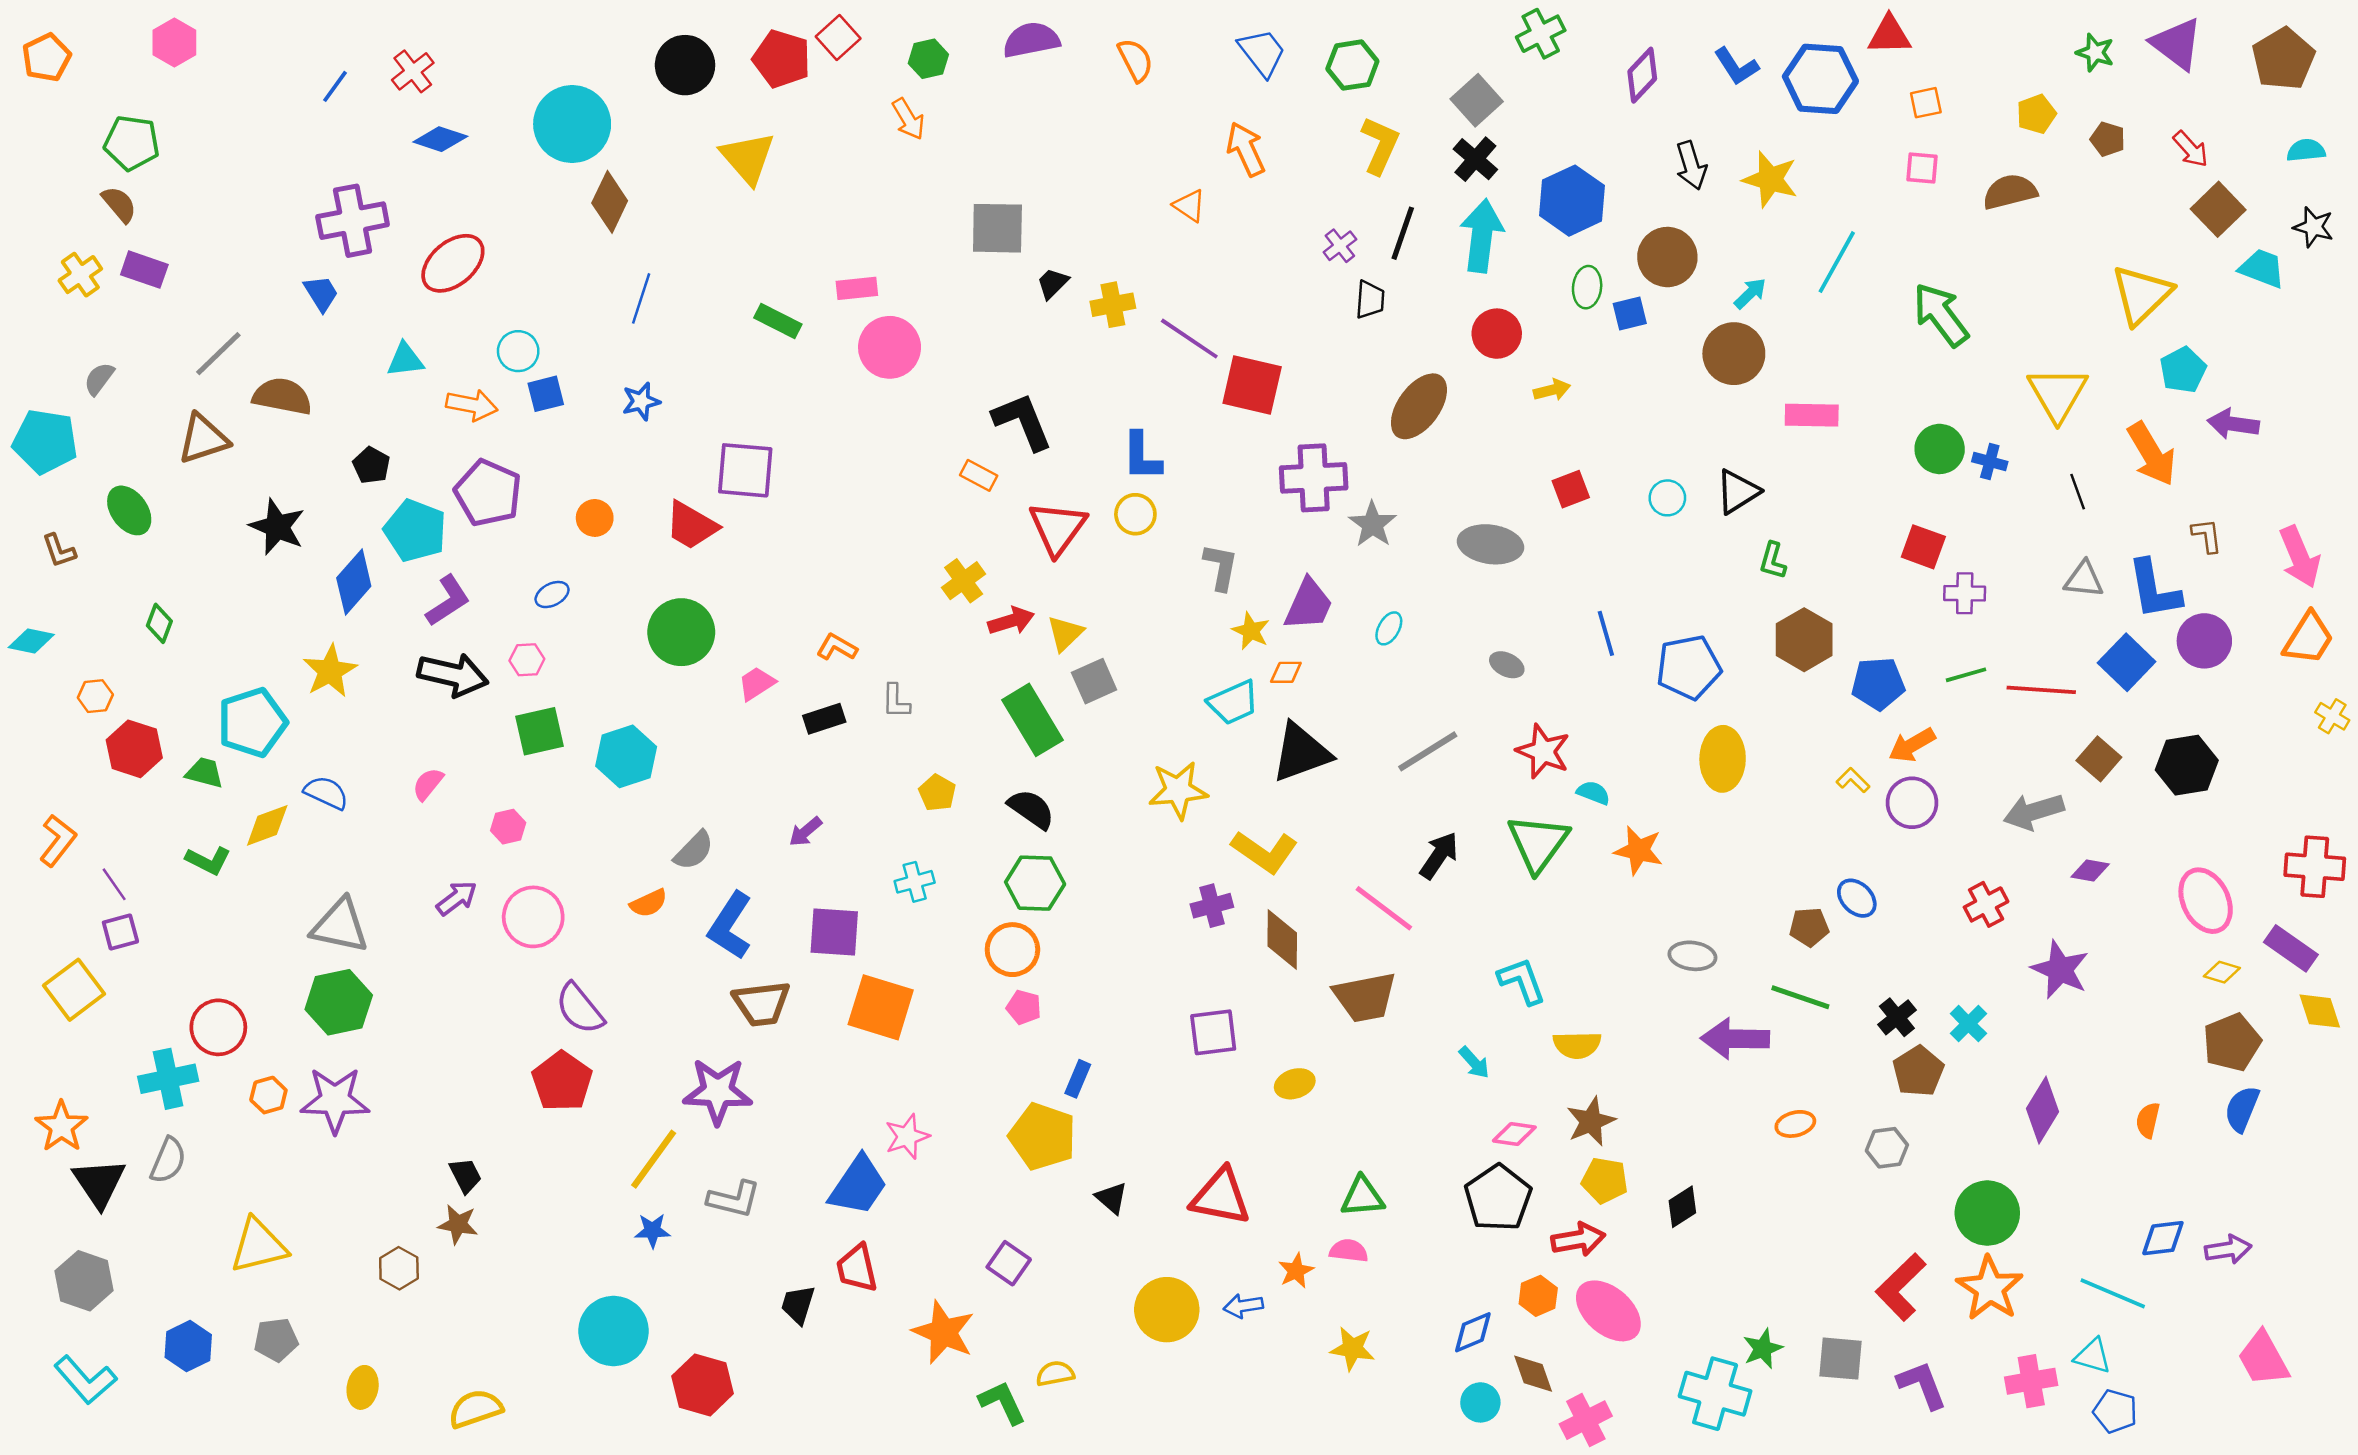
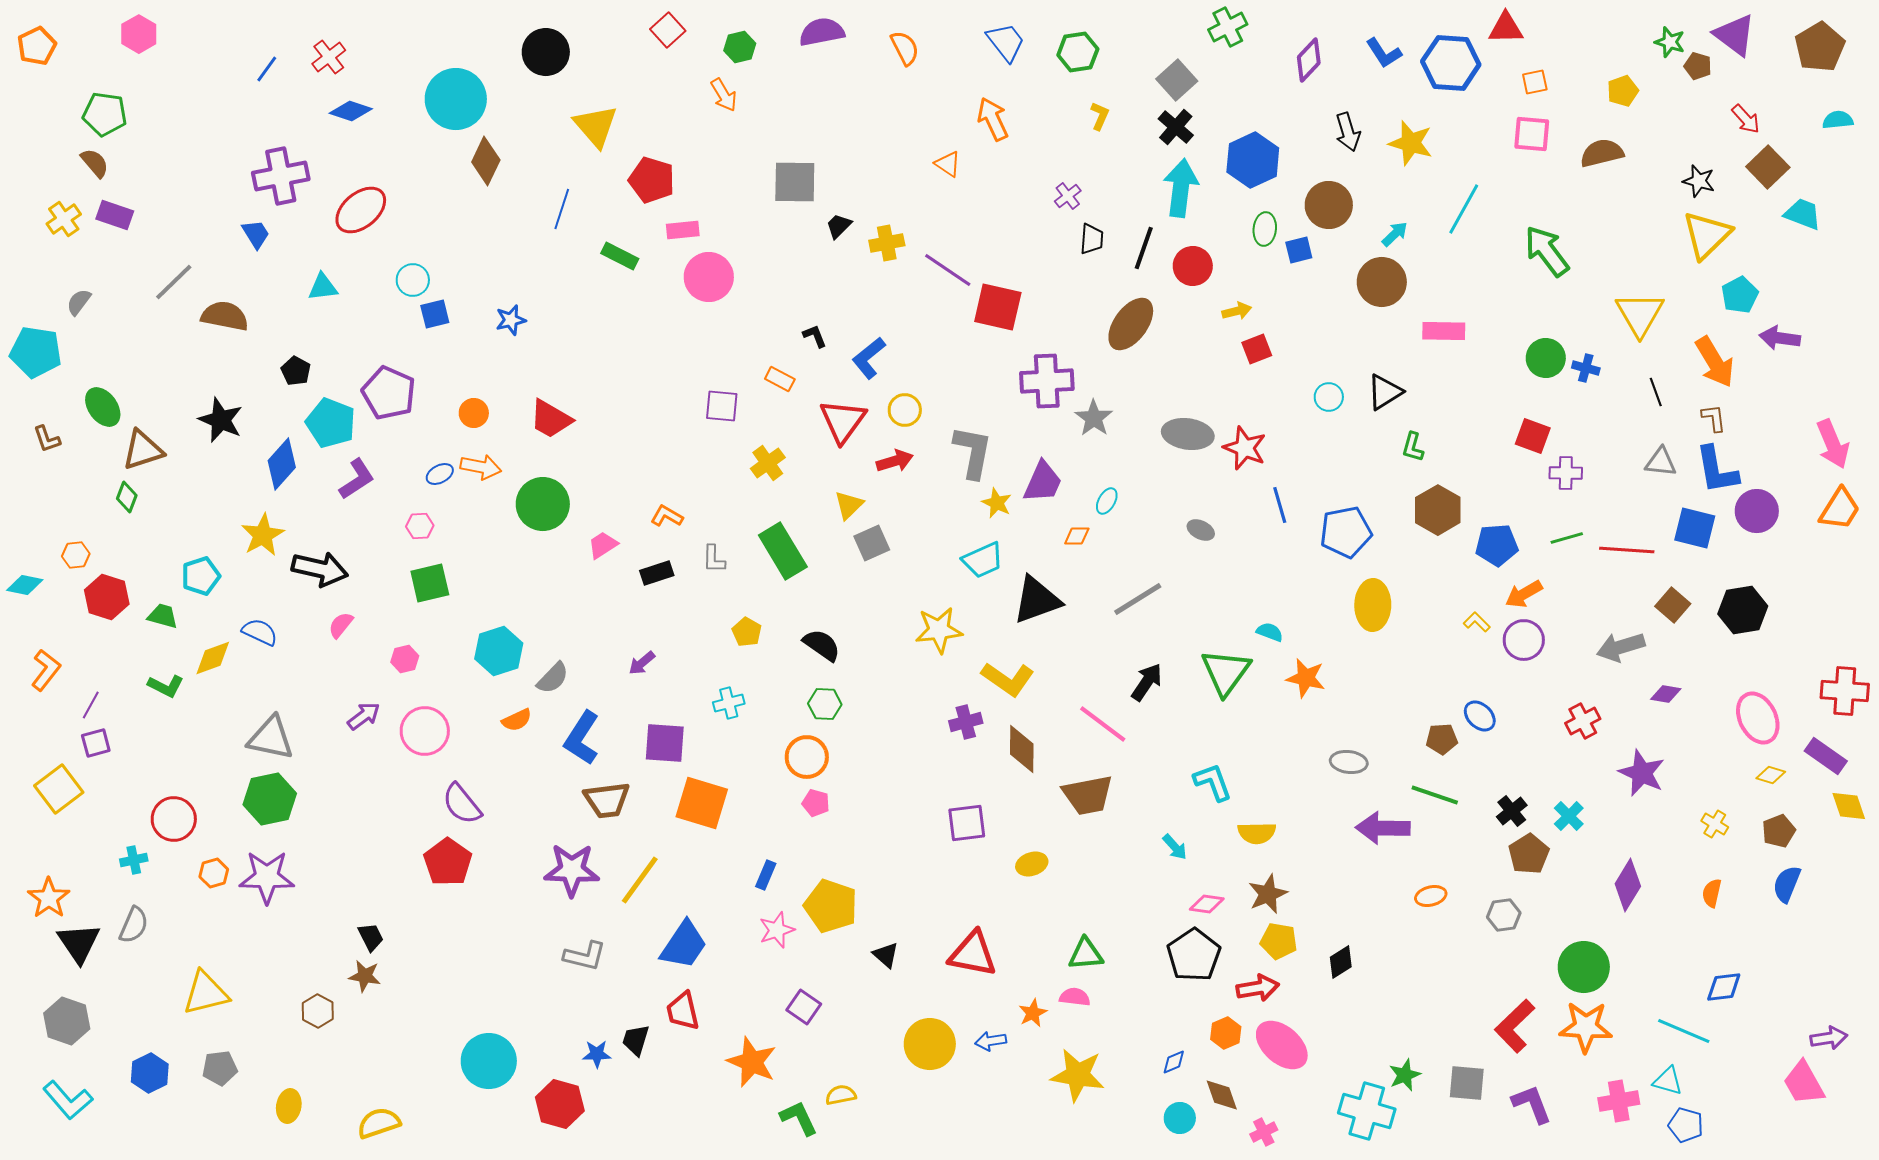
red pentagon: (782, 59) -> (652, 180), moved
brown pentagon: (2108, 139) -> (1698, 66), moved
yellow L-shape: (1380, 145) -> (1100, 116), size x0.6
pink square: (1922, 168) -> (1532, 134), size x1.4
black star: (2313, 227) -> (1699, 181), moved
black line: (1403, 233) -> (1144, 248), moved
blue line: (641, 298) -> (562, 209), moved
orange arrow: (472, 405) -> (481, 467), moved
black L-shape: (1023, 421) -> (815, 336), size x0.5
brown triangle: (203, 439) -> (143, 450), moved
blue L-shape: (1142, 457) -> (869, 358), moved, turned 51
purple square: (745, 470) -> (722, 406), moved, size x0.7
red square: (1571, 489) -> (1257, 349), moved
brown L-shape: (2207, 536) -> (1714, 418), moved
gray L-shape: (1221, 567) -> (973, 452), size x1.4
red arrow: (1011, 621) -> (895, 461), moved
cyan diamond: (31, 641) -> (25, 585), moved
blue square: (2127, 662) -> (1695, 528), turned -30
orange diamond: (1286, 672) -> (1077, 536), moved
black arrow: (453, 675) -> (320, 569), moved
yellow cross: (2332, 716) -> (1715, 824), moved
green rectangle: (1033, 720) -> (783, 551), moved
cyan pentagon: (252, 722) -> (201, 576), size x0.7
red star: (1543, 751) -> (1245, 448), moved
cyan hexagon: (626, 756) -> (499, 651), moved
green hexagon: (1035, 883) -> (825, 704), size x0.7
purple line: (114, 884) -> (91, 705), turned 64
brown pentagon: (2232, 1042) -> (1779, 831), size x0.7
cyan cross: (168, 1079) -> (134, 860), size x0.6
blue rectangle: (1078, 1079) -> (766, 875), moved
pink star: (907, 1136) -> (777, 930), moved
yellow line: (654, 1159) -> (640, 880), moved
blue star: (652, 1231) -> (597, 1054), moved
purple arrow: (2228, 1249) -> (1829, 1038), moved
orange star: (1990, 1288) -> (1586, 1027), turned -30
blue diamond: (1473, 1332) -> (1174, 1062), size x0.7
yellow star: (1352, 1349) -> (1078, 1075), size x1.5
pink cross: (1586, 1420) -> (1264, 1132), size x0.7

